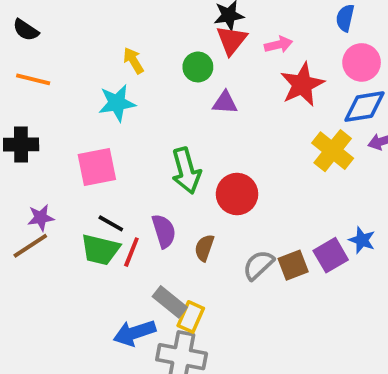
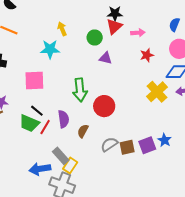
red star: (302, 84) -> (147, 55), size x0.6

